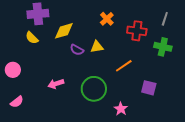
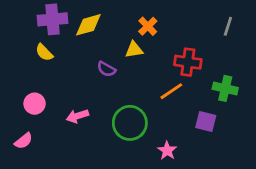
yellow diamond: (64, 31) -> (88, 25), moved
red cross: (137, 31) -> (188, 62), moved
yellow triangle: (97, 47) -> (134, 50), moved
green cross: (163, 47) -> (225, 88), moved
pink circle: (13, 70) -> (35, 104), moved

